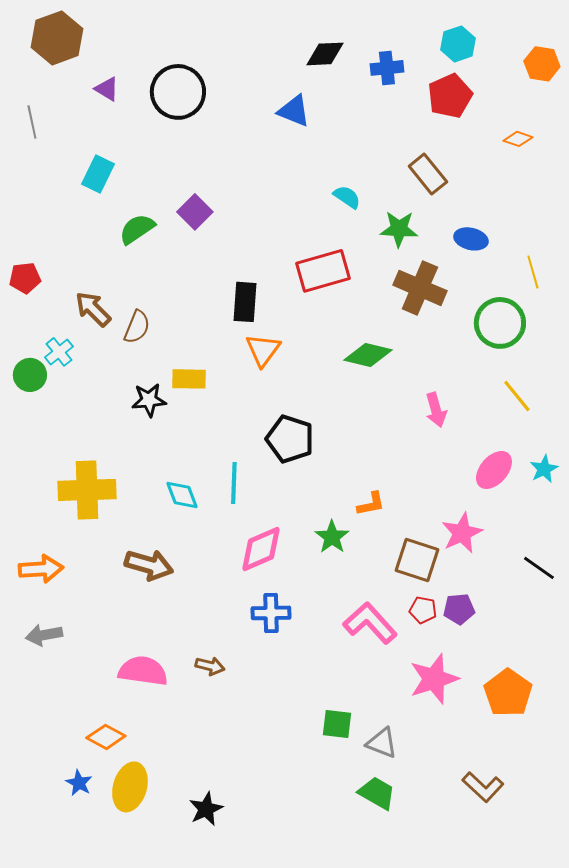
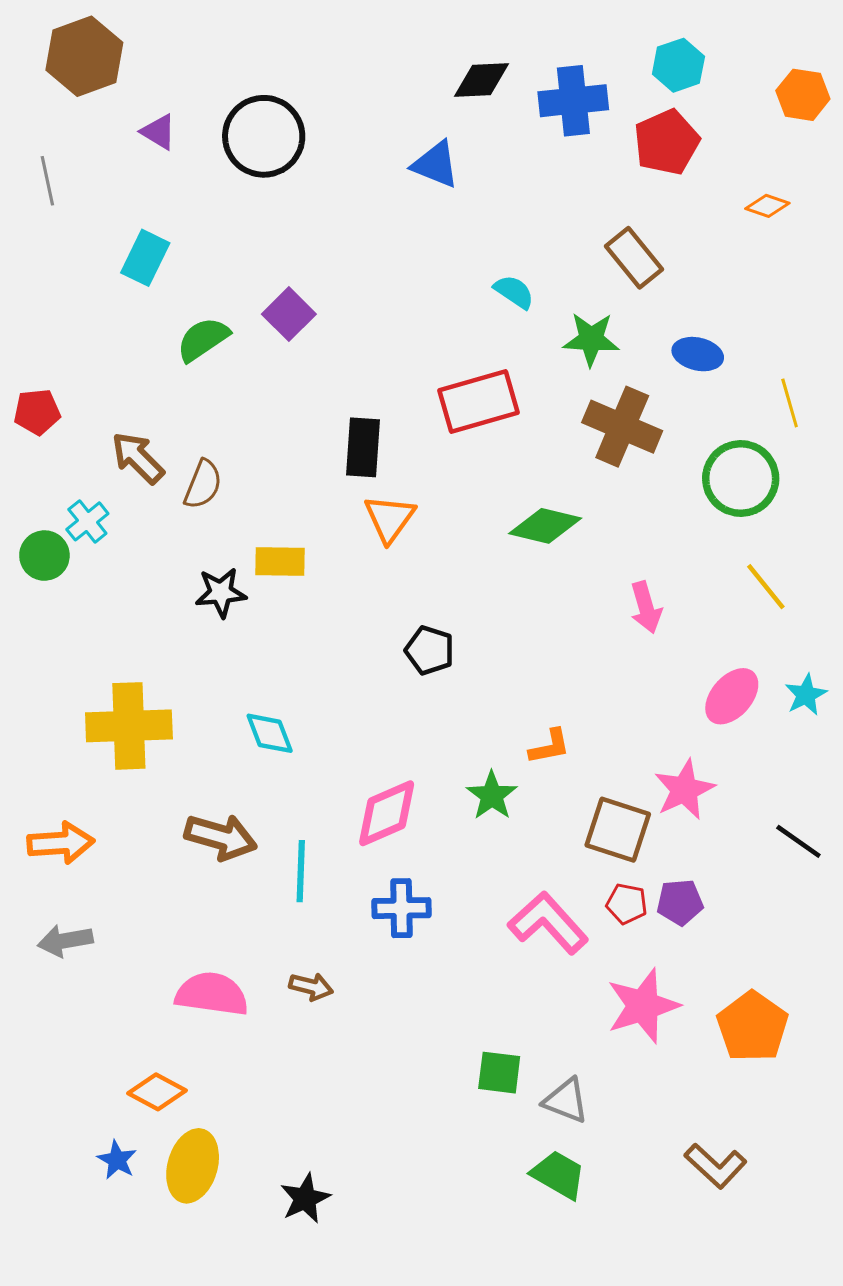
blue cross: (387, 68) -> (573, 101), size x1.4
black pentagon: (290, 439) -> (430, 650), size x0.7
cyan line: (234, 483) -> (301, 871), moved

